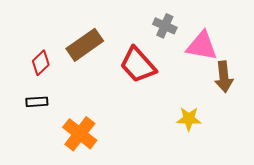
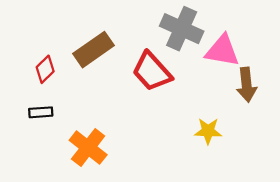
gray cross: (165, 26) -> (182, 29), size x1.6

